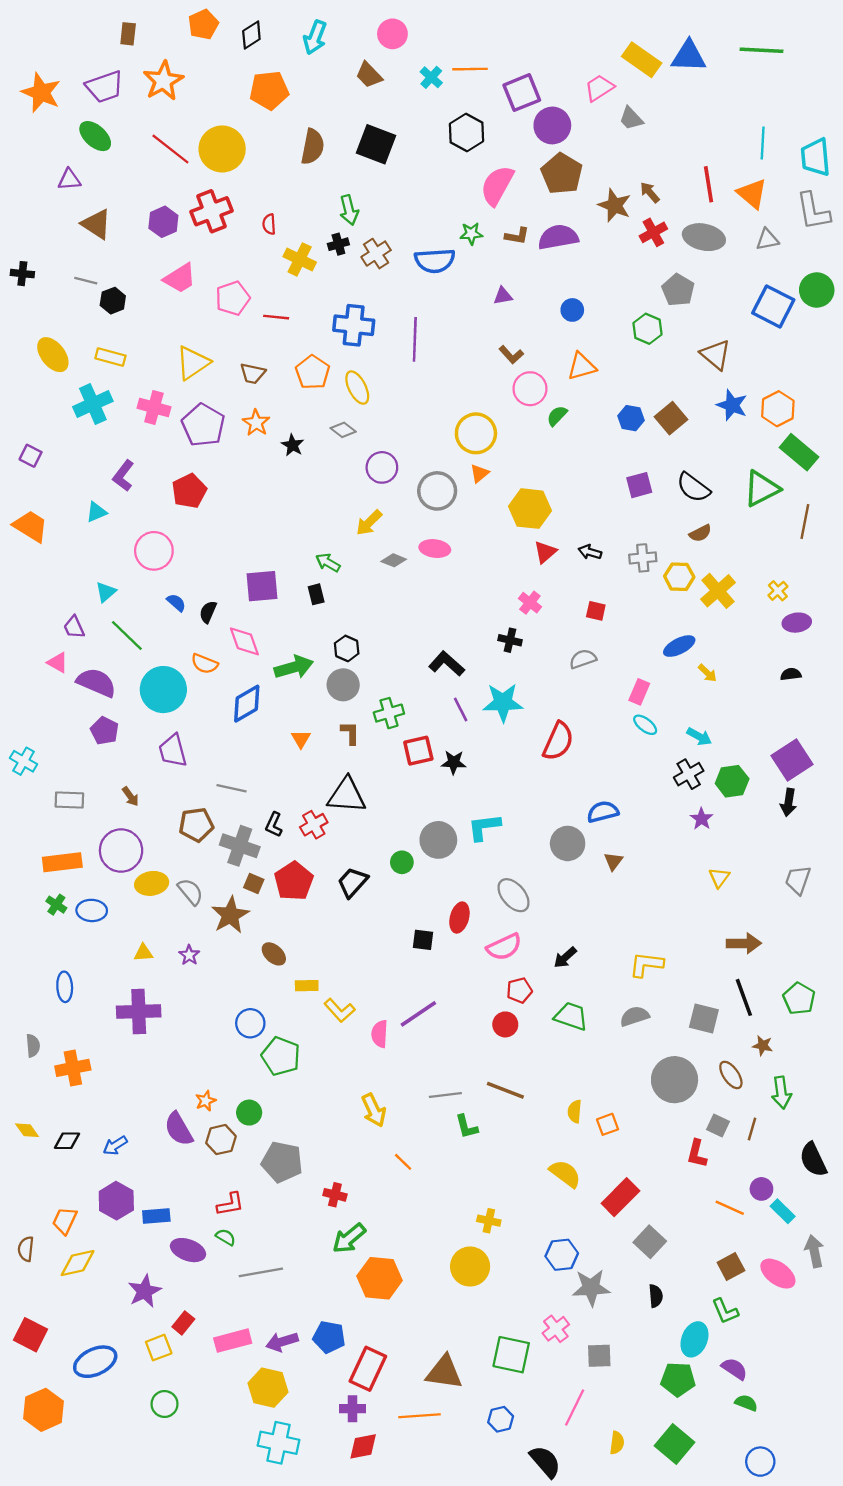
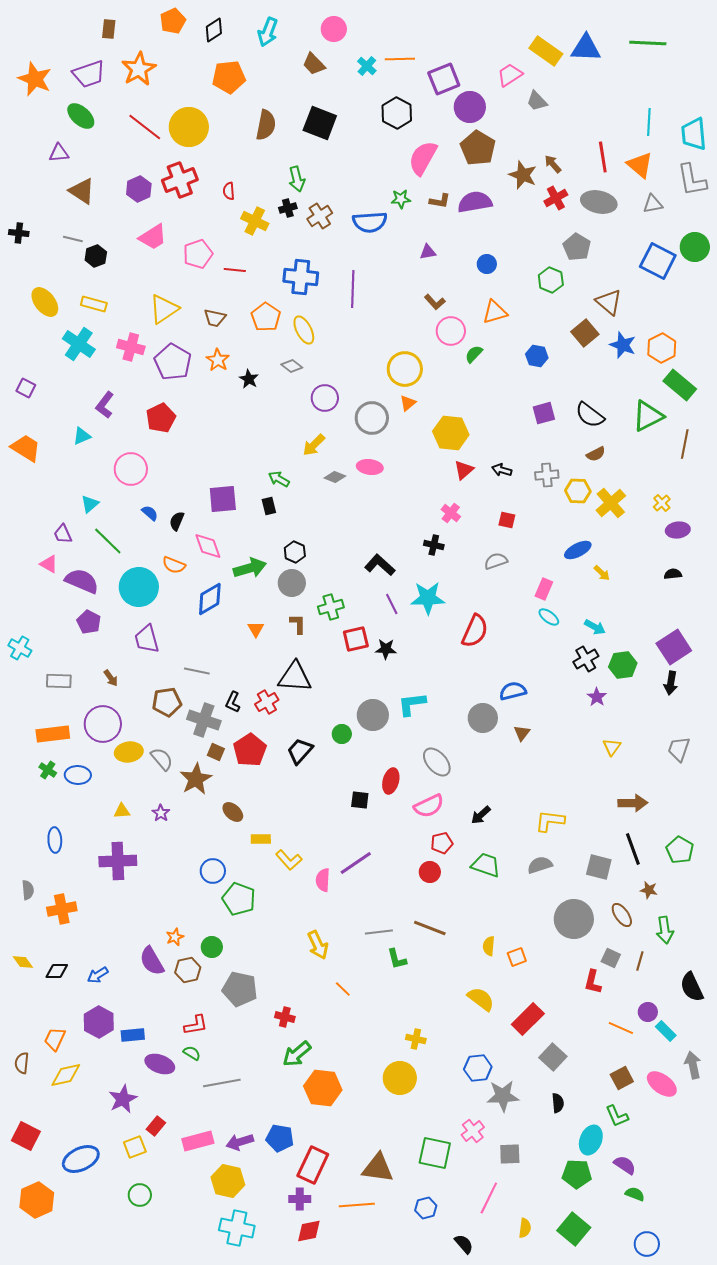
cyan cross: (93, 404) -> (79, 344), turned -32
brown square: (671, 418) -> (585, 333), moved
black semicircle: (545, 1462) -> (464, 1244), size x0.7

